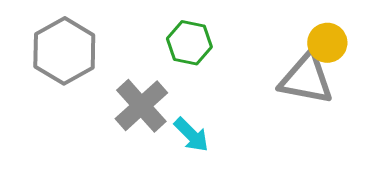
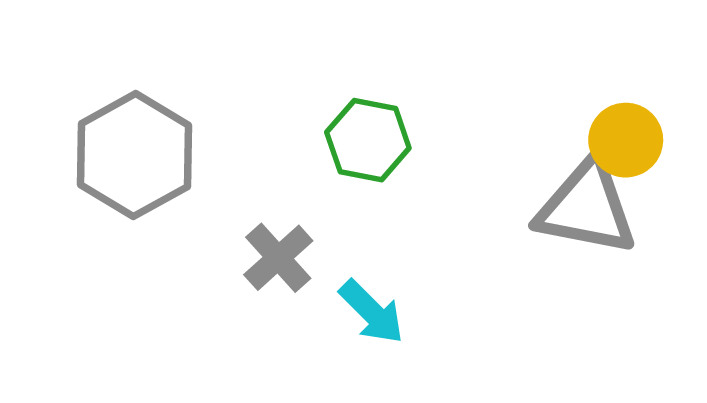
gray cross: (141, 106) -> (278, 258), size x0.7

